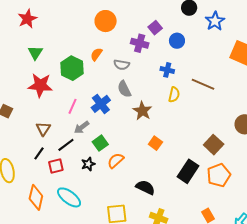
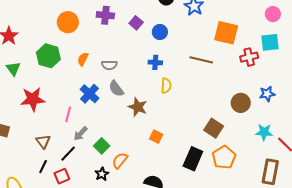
orange circle: (106, 21) -> (68, 22), moved
purple cross: (140, 43) -> (105, 15), moved
green triangle: (35, 53) -> (13, 69), moved
green hexagon: (72, 68) -> (48, 56), moved
brown line: (203, 84) -> (201, 60), moved
blue cross: (101, 104) -> (90, 94), moved
black star: (88, 164) -> (102, 174), moved

